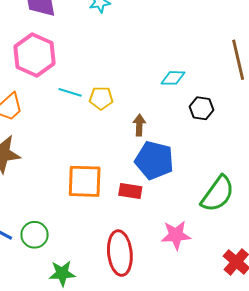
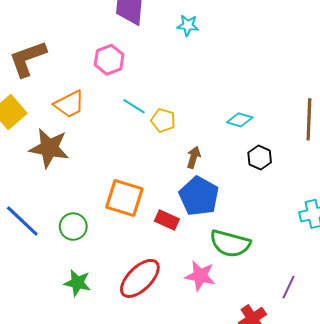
pink hexagon: (34, 55) -> (109, 60), size x0.7
green semicircle: (218, 194) -> (230, 244), moved, turned 54
green circle: (35, 235) -> (73, 227), moved
red ellipse: (120, 253) -> (140, 278), turned 36

